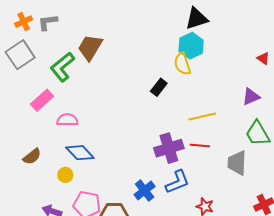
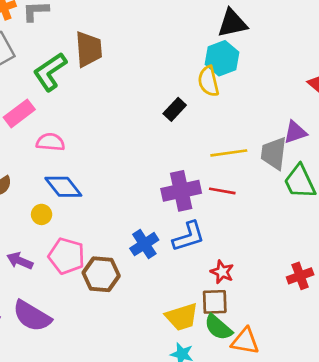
brown trapezoid: (90, 47) -> (89, 49), turned 140
gray trapezoid: (237, 163) -> (274, 153), moved

